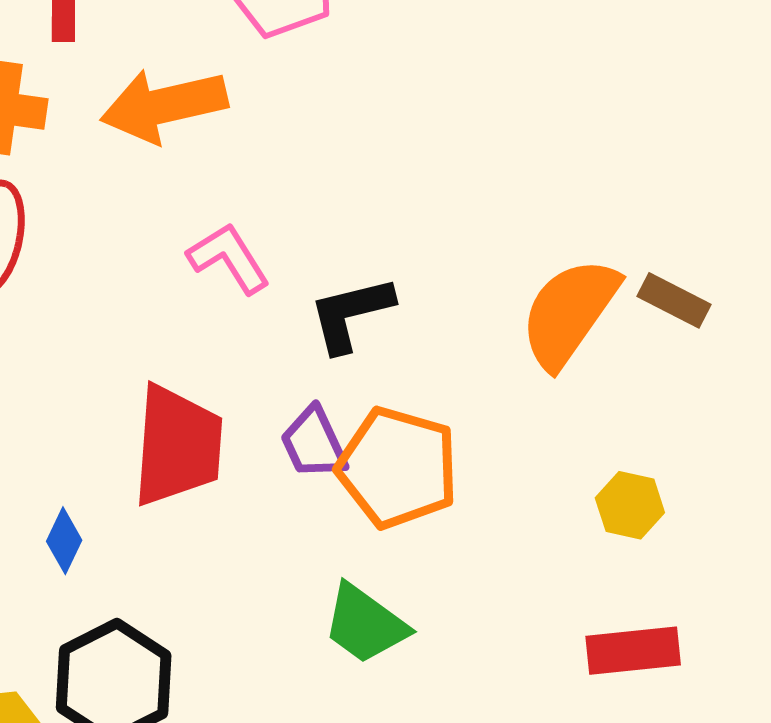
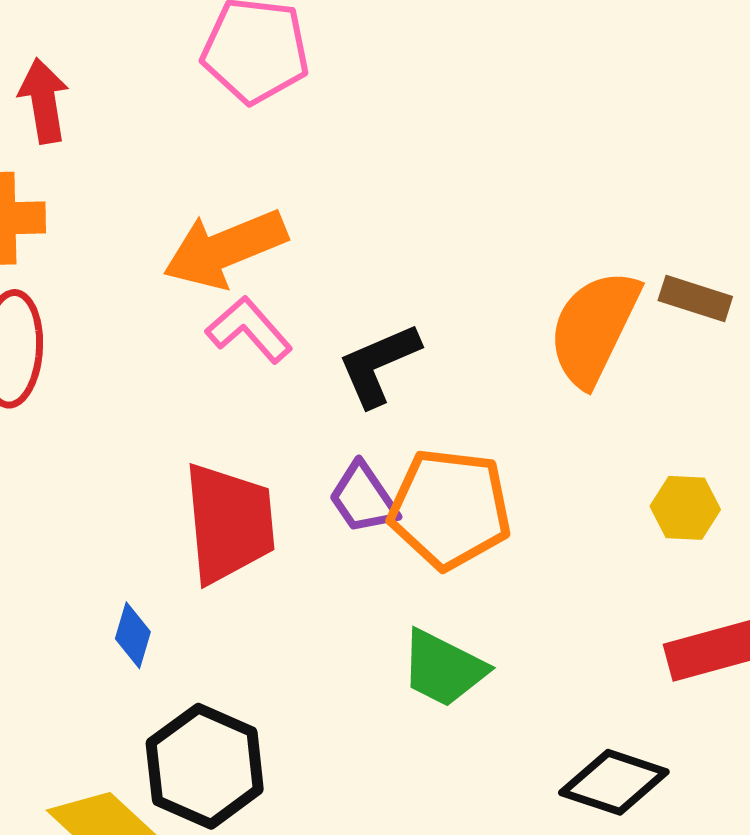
orange arrow: (164, 105) -> (225, 249), moved

